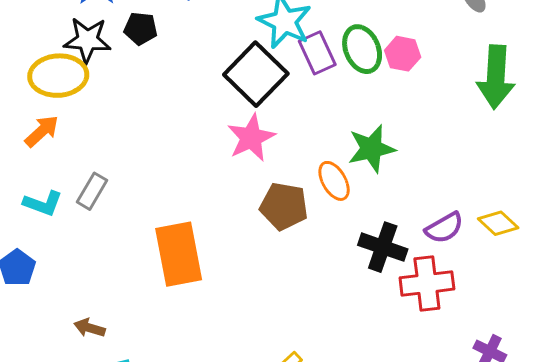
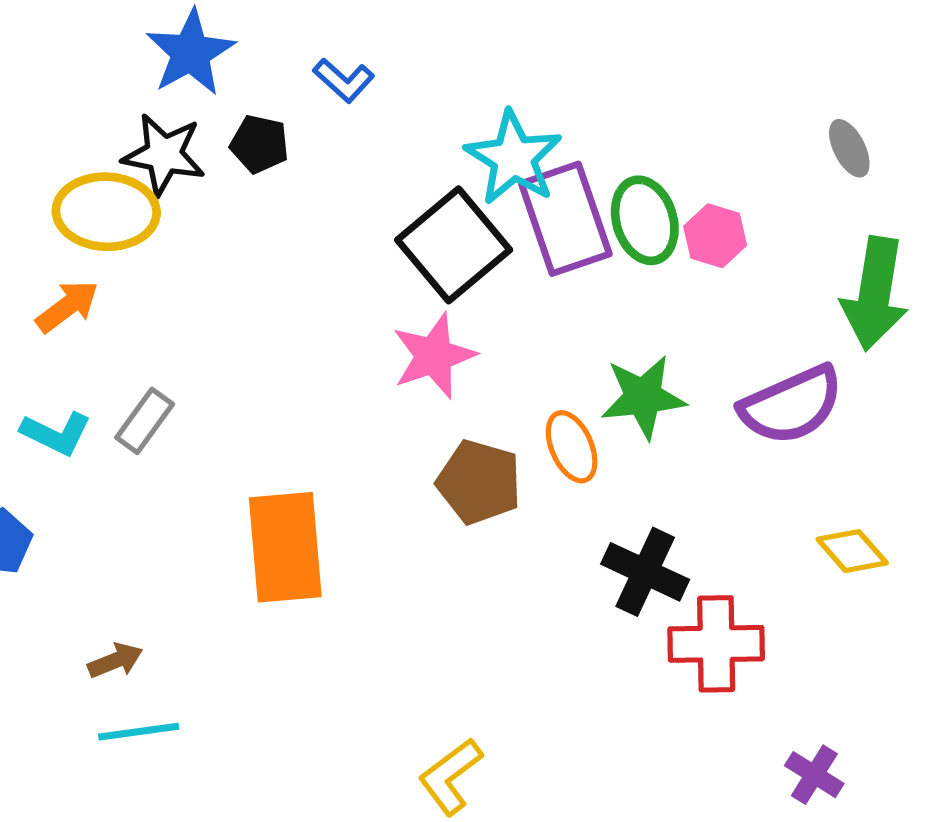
purple rectangle: (317, 53) -> (565, 219), size x1.5
purple semicircle: (444, 228) -> (791, 405), moved, size x1.5
brown arrow: (89, 328) -> (115, 661), turned 136

